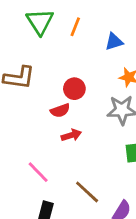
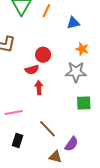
red arrow: (71, 135) -> (39, 88), turned -80
pink line: (38, 172) -> (14, 113), turned -60

